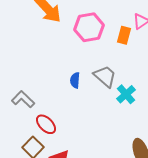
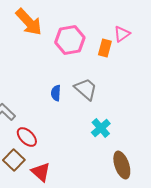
cyan cross: (126, 94) -> (101, 128), moved

